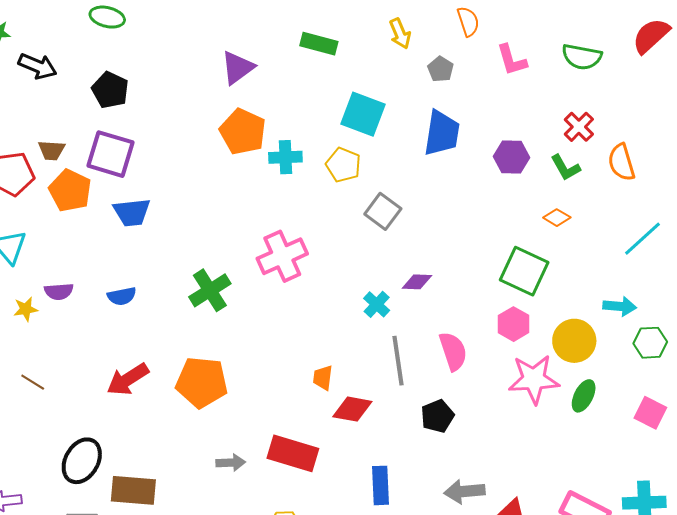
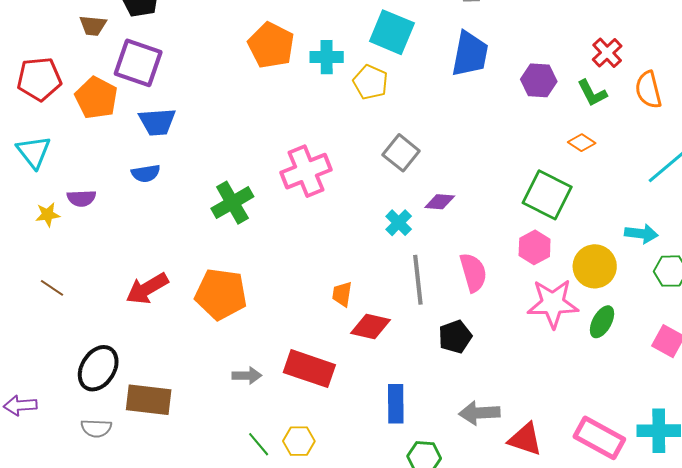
brown trapezoid: (52, 150) -> (93, 26), moved
cyan cross: (285, 157) -> (327, 57), moved
gray square: (383, 211) -> (401, 153), moved
blue semicircle: (122, 296) -> (146, 173), moved

